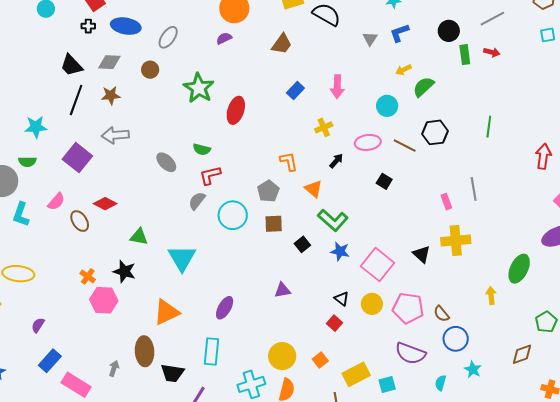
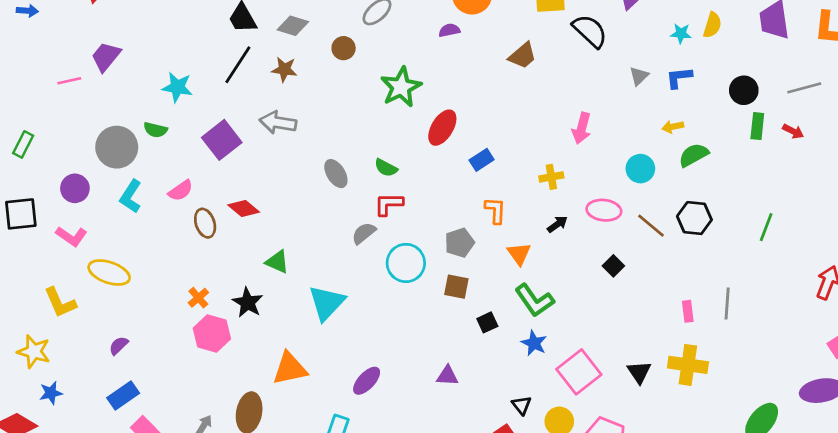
blue rectangle: (295, 90) -> (482, 160), moved

